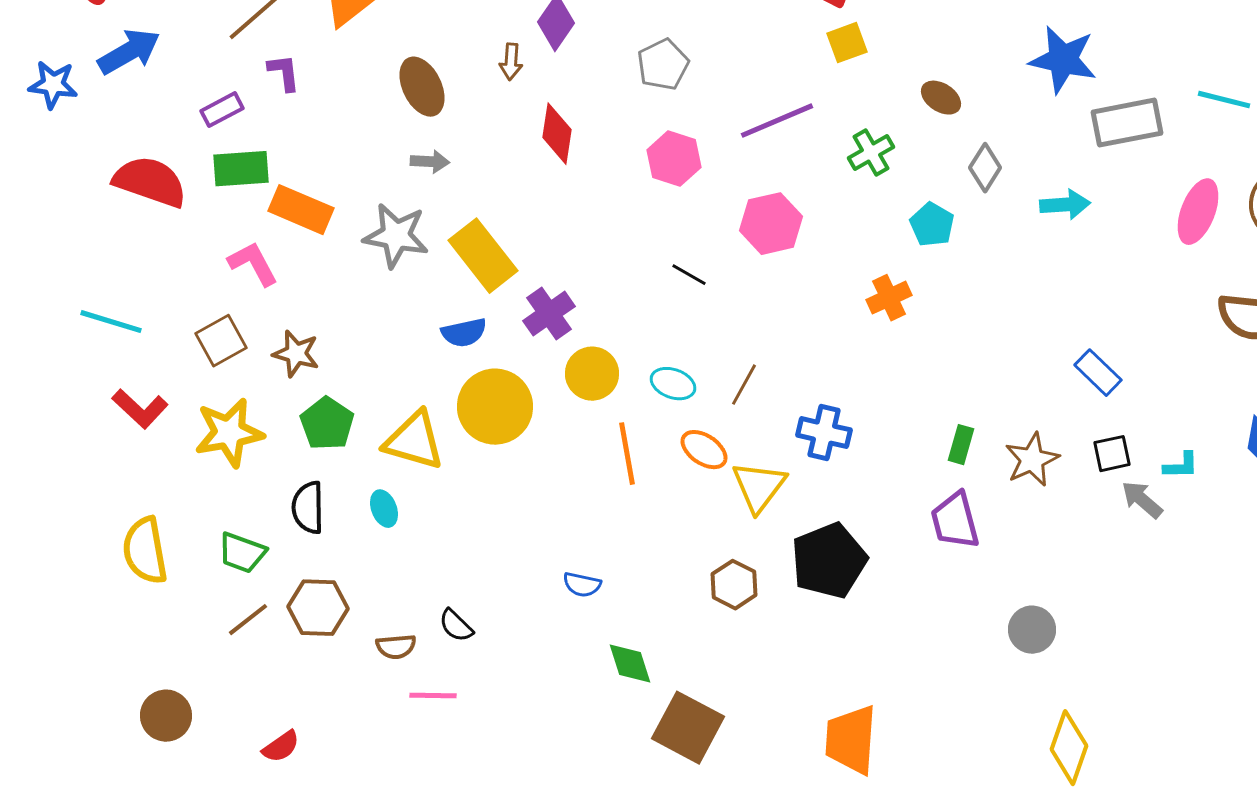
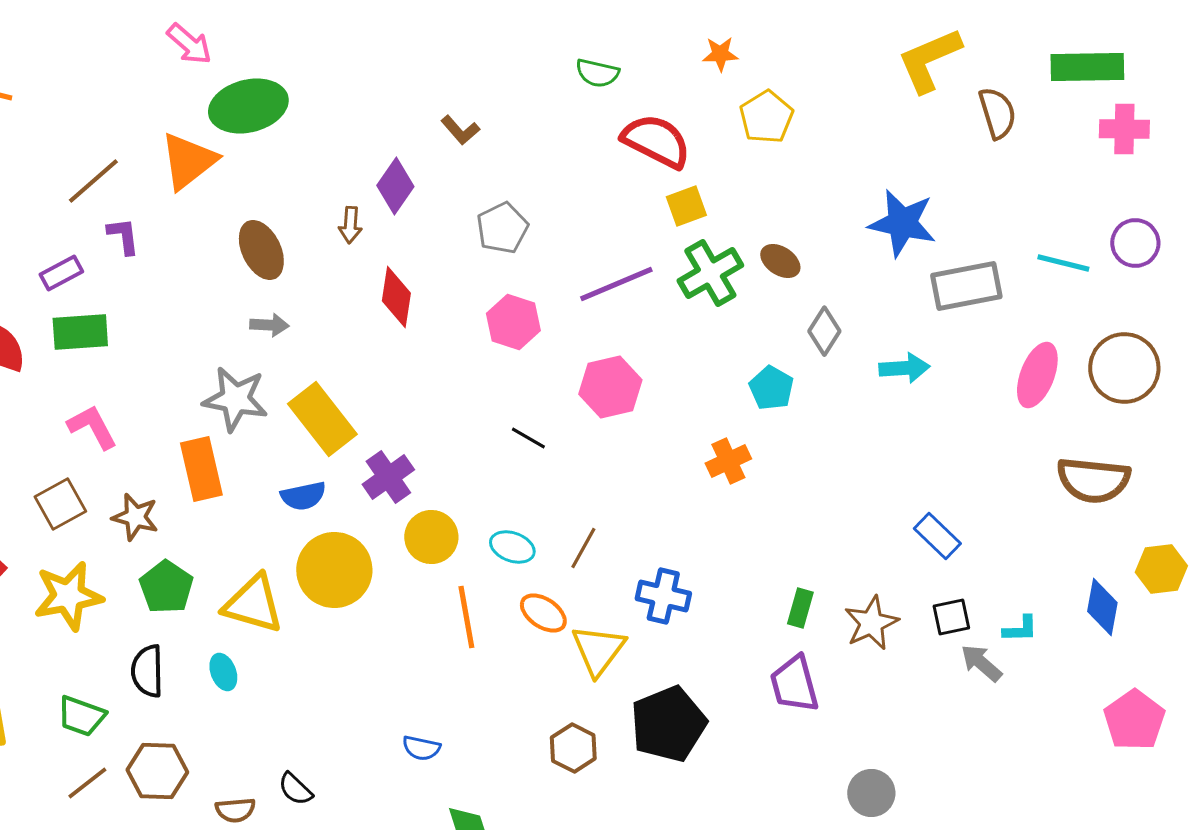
green cross: (871, 153) -> (710, 273), moved, size x1.4
orange rectangle: (301, 210) -> (201, 469), moved, turned 54

